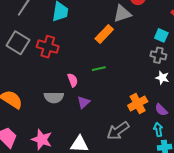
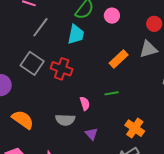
gray triangle: (122, 14) -> (148, 49), moved
purple triangle: (84, 102) -> (91, 134), moved, turned -32
orange cross: (138, 103) -> (135, 128), moved, turned -30

